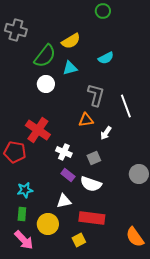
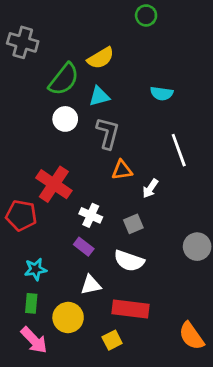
cyan semicircle: (106, 58) -> (162, 93), moved, turned 35
gray L-shape: (96, 95) -> (108, 133), moved
purple rectangle: (68, 175) -> (84, 247), moved

